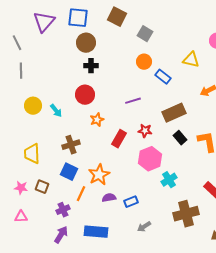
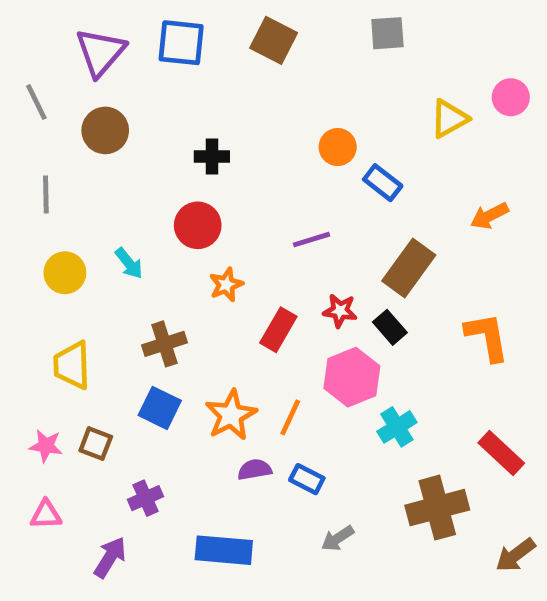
gray square: (145, 34) -> (387, 33), moved, turned -35
brown circle: (86, 43) -> (105, 130), moved
yellow triangle: (191, 60) -> (449, 119), moved, turned -42
gray line: (21, 71) -> (46, 194), moved
yellow circle: (33, 106) -> (65, 273), moved
brown rectangle: (174, 113) -> (409, 268), turned -30
black rectangle: (180, 138) -> (390, 327), moved
orange line: (81, 194) -> (290, 417), moved
blue rectangle: (131, 202) -> (307, 479), turned 48
purple arrow: (61, 235) -> (110, 557), moved

